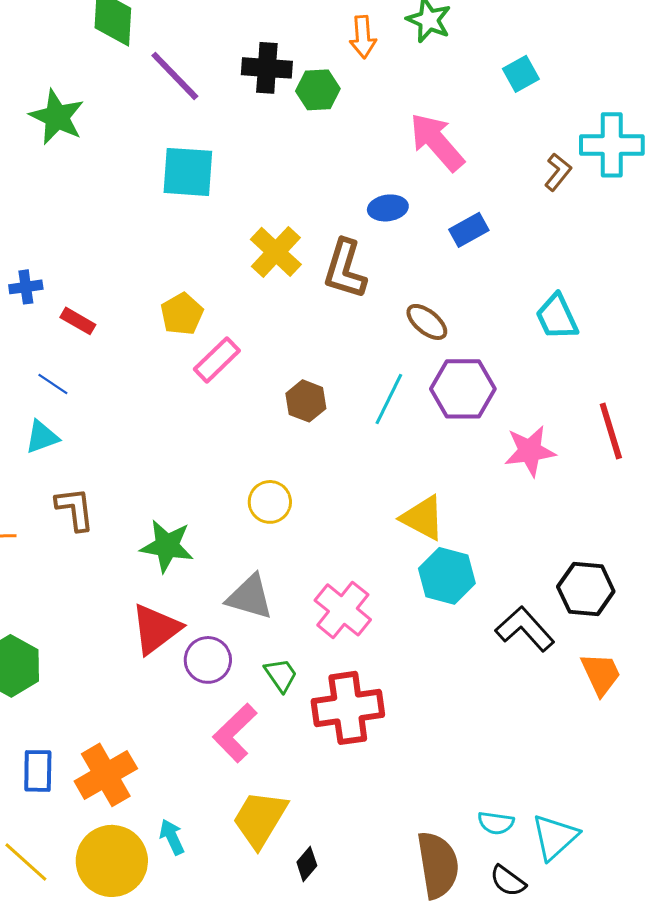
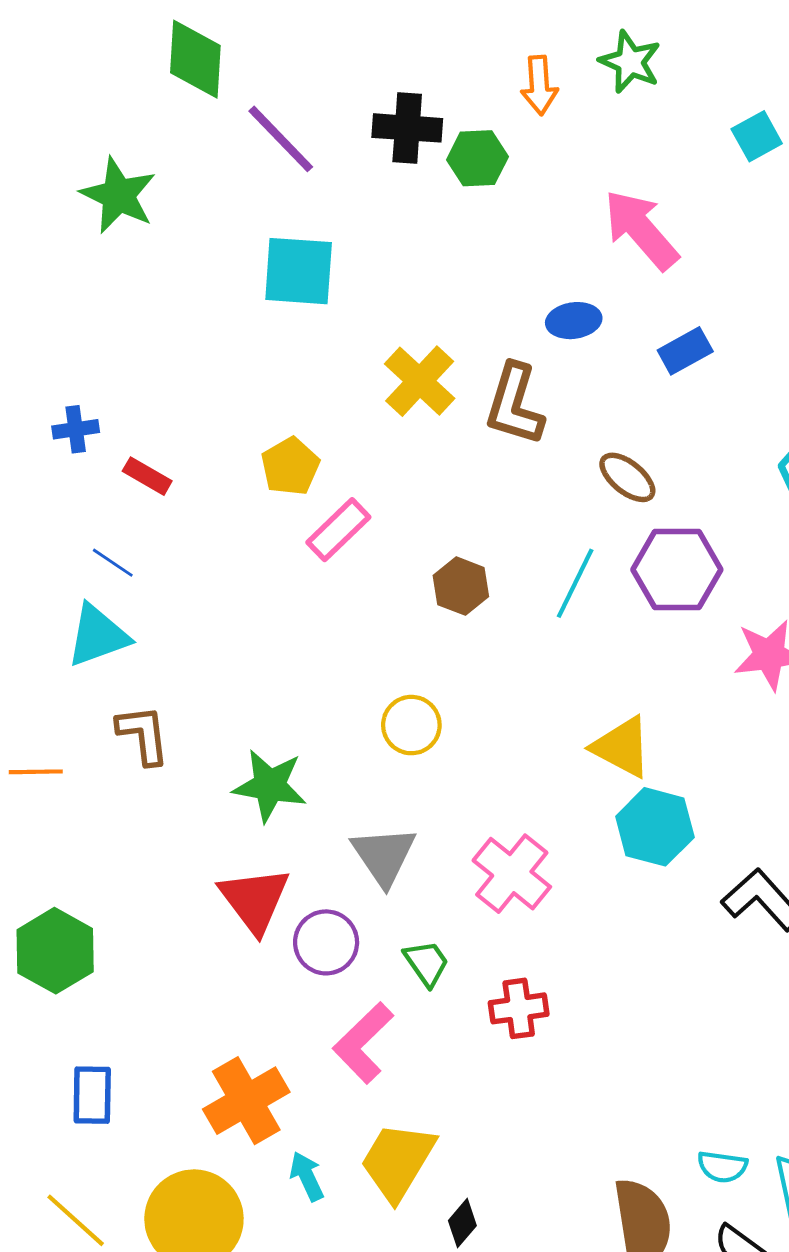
cyan triangle: (42, 437) -> (98, 636), size x1.4
gray triangle: (250, 597) -> (384, 856), turned 40
red triangle: (156, 629) -> (255, 900), turned -30
red cross: (348, 708) -> (519, 1008), size x0.6
orange cross: (106, 775) -> (246, 1101), moved
cyan arrow: (172, 837) -> (307, 1176), moved

